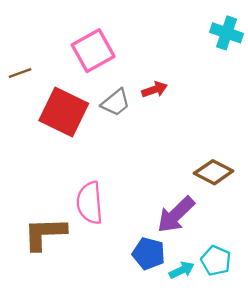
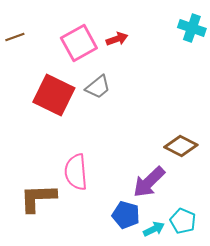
brown line: (20, 73) -> (15, 37), moved
red arrow: (155, 90) -> (117, 39), moved

